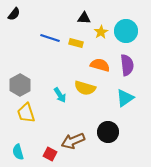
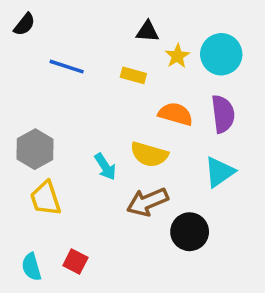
blue line: (50, 38) -> (67, 67), moved
brown arrow: (73, 141) -> (147, 202), moved
red square: (50, 154) -> (75, 262), moved

